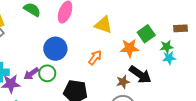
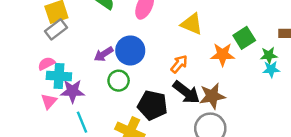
purple arrow: (31, 74) -> (104, 54), moved
black arrow: (140, 75) -> (186, 92), moved
brown star: (123, 82) -> (212, 96), size x1.5

